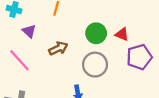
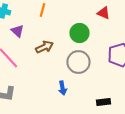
red triangle: (122, 34) -> (103, 13), moved

